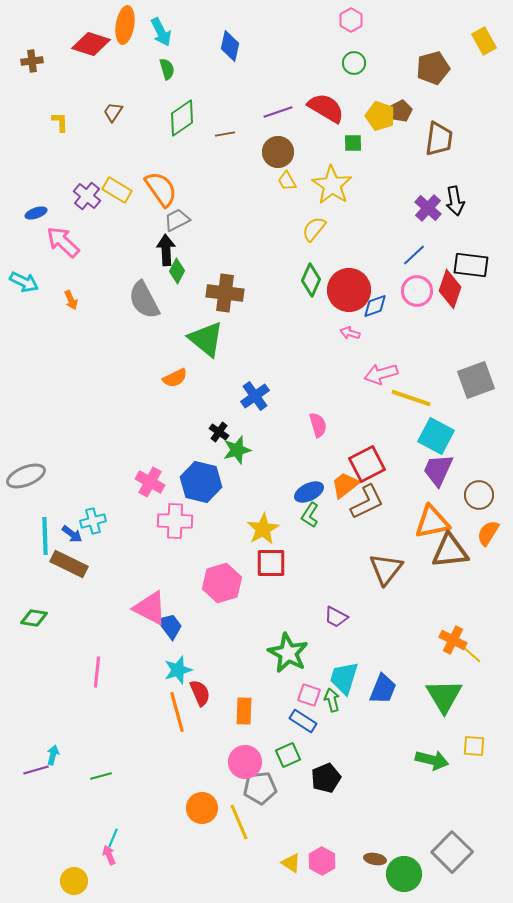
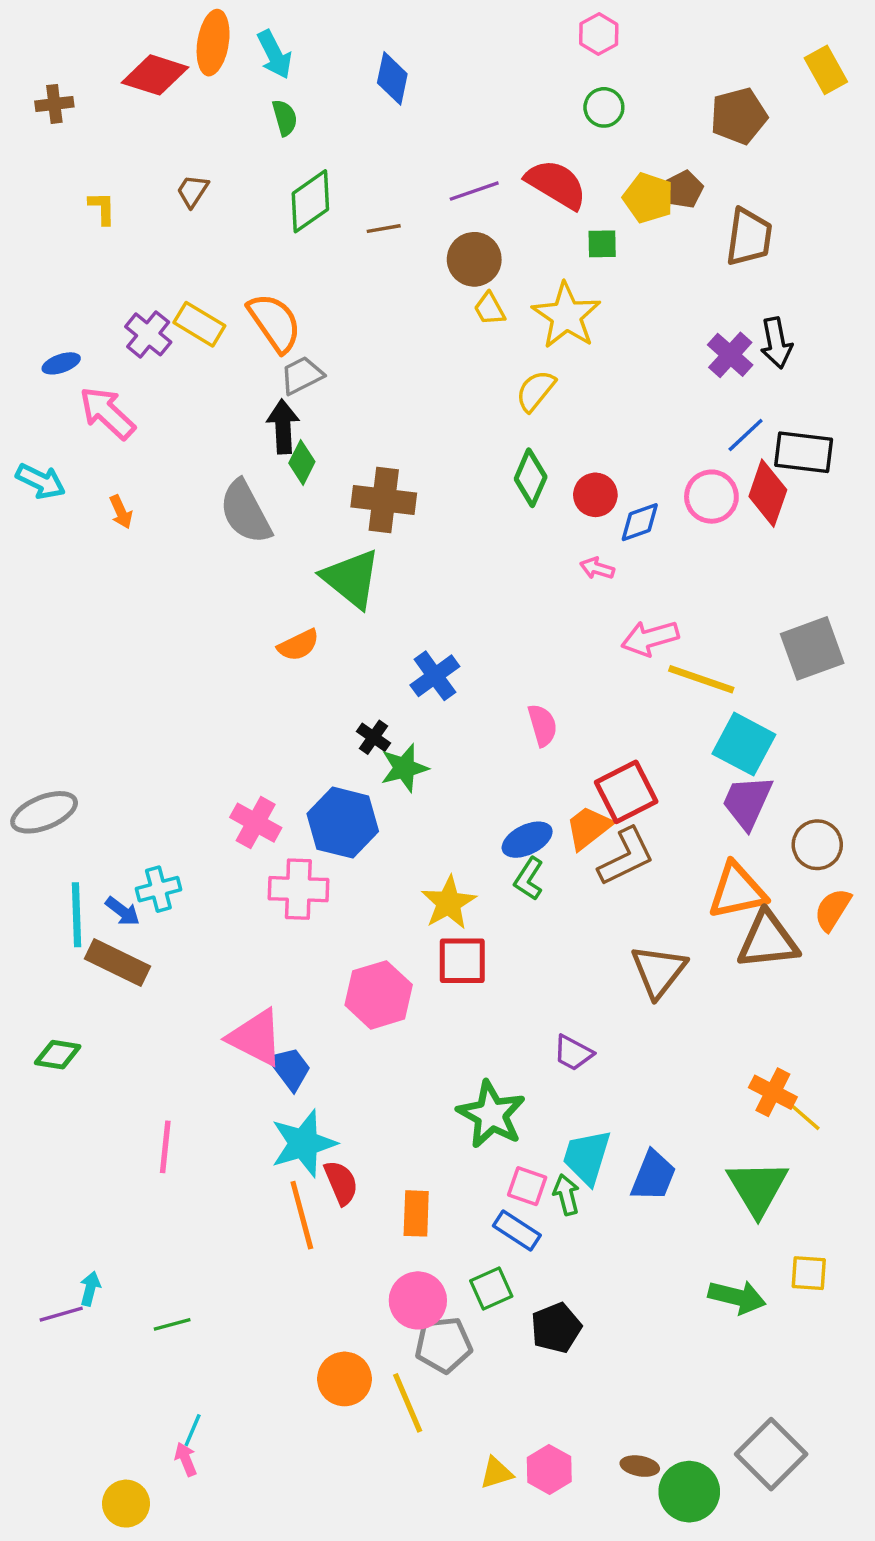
blue line: (414, 255) -> (746, 435), moved
red circle: (349, 290) -> (595, 495), size x0.6
cyan star: (178, 670) -> (304, 1143), size x1.4
yellow triangle: (291, 863) -> (496, 1473), turned -50

